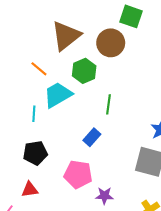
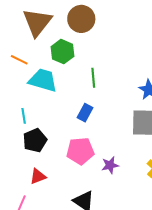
cyan trapezoid: (58, 95) -> (43, 80), turned 60
cyan line: (34, 114) -> (24, 116), moved

